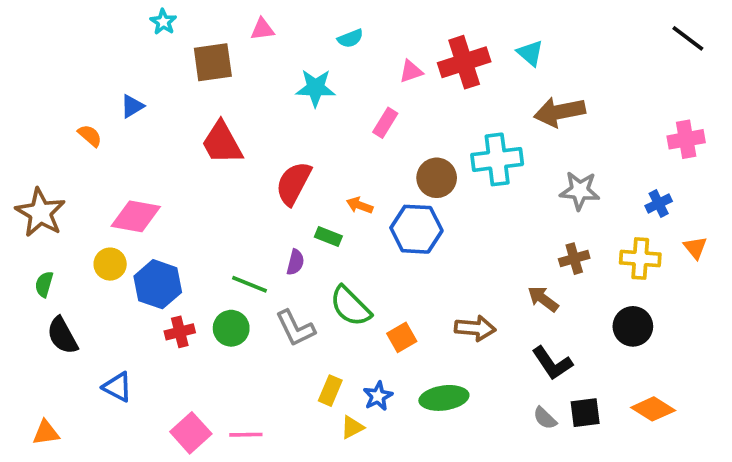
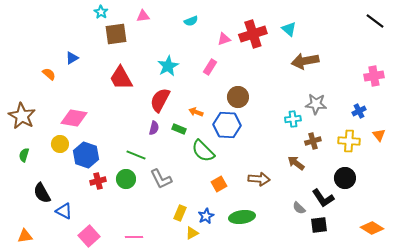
cyan star: (163, 22) -> (101, 12), moved
cyan star: (316, 88) -> (168, 66), moved, turned -30
cyan cross: (497, 159) -> (293, 119), moved, size x0.6
purple semicircle: (295, 262) -> (154, 128), moved
green semicircle: (350, 306) -> (203, 151), moved
black semicircle: (62, 336) -> (42, 193), moved
black L-shape: (552, 363) -> (323, 198), moved
orange diamond: (653, 409) -> (372, 228), moved
gray semicircle: (545, 418) -> (299, 208), moved
pink square: (191, 433) -> (89, 236), moved

